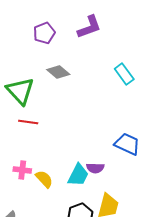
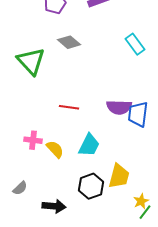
red line: (28, 122) -> (69, 107), moved
blue trapezoid: (127, 144) -> (138, 114), turned -108
purple semicircle: (95, 168) -> (119, 107), moved, size x1.4

